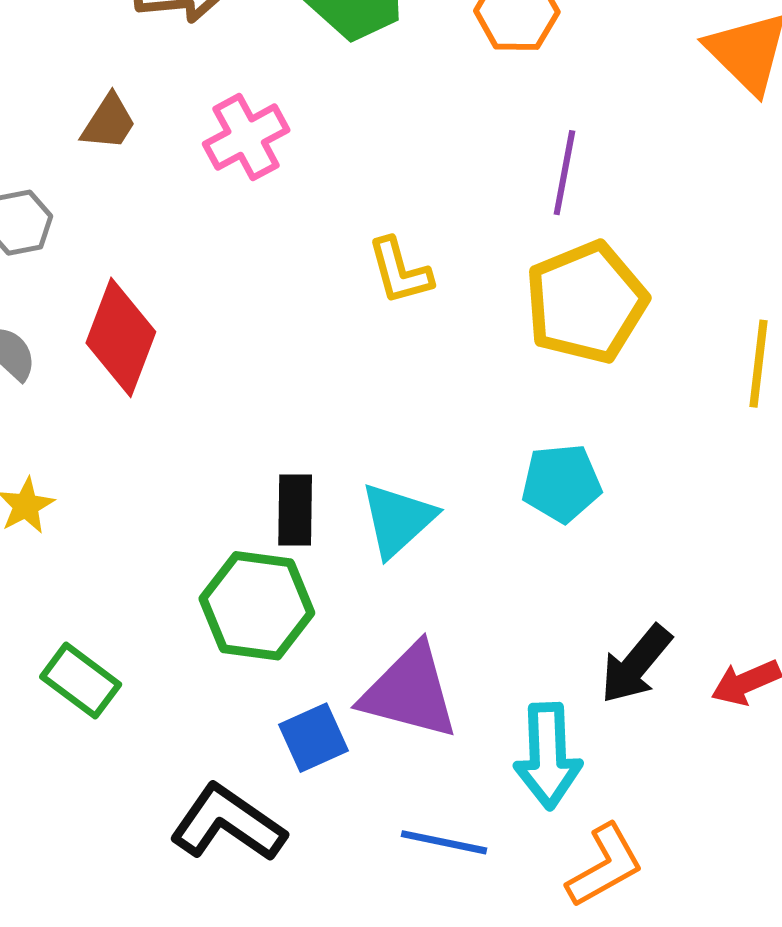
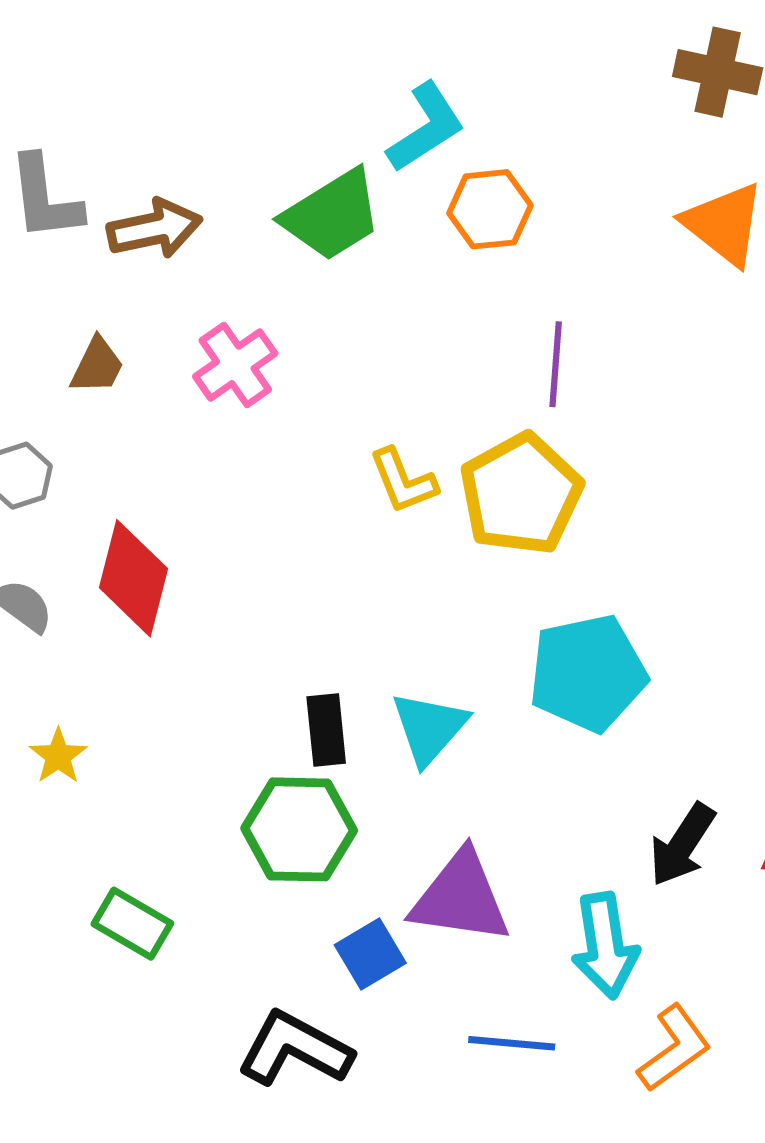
yellow pentagon: (586, 302) -> (521, 494), moved
cyan pentagon: (561, 483) -> (588, 673), size x1.5

